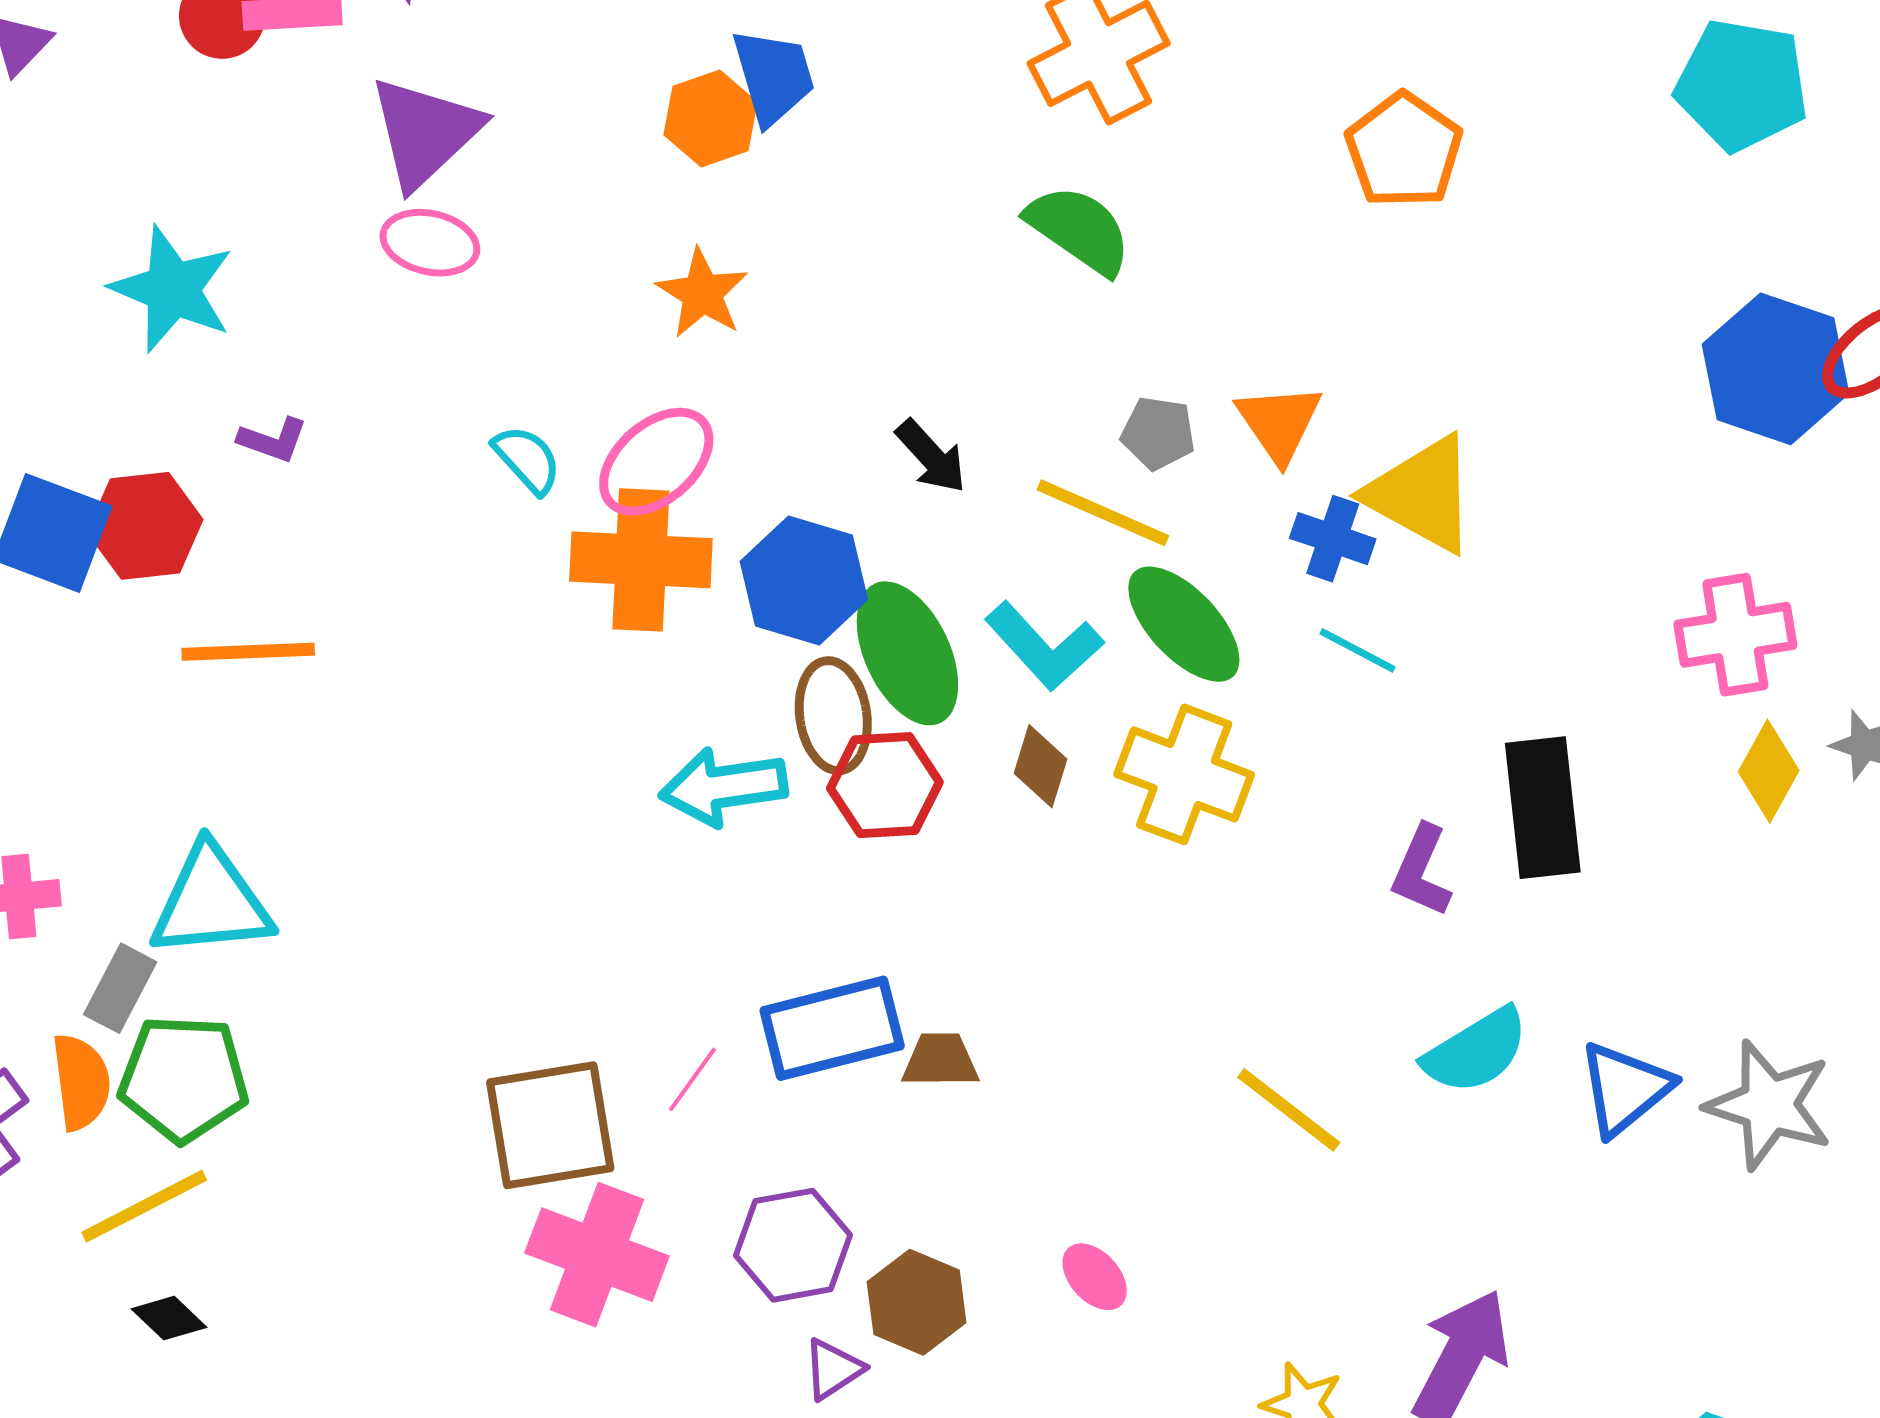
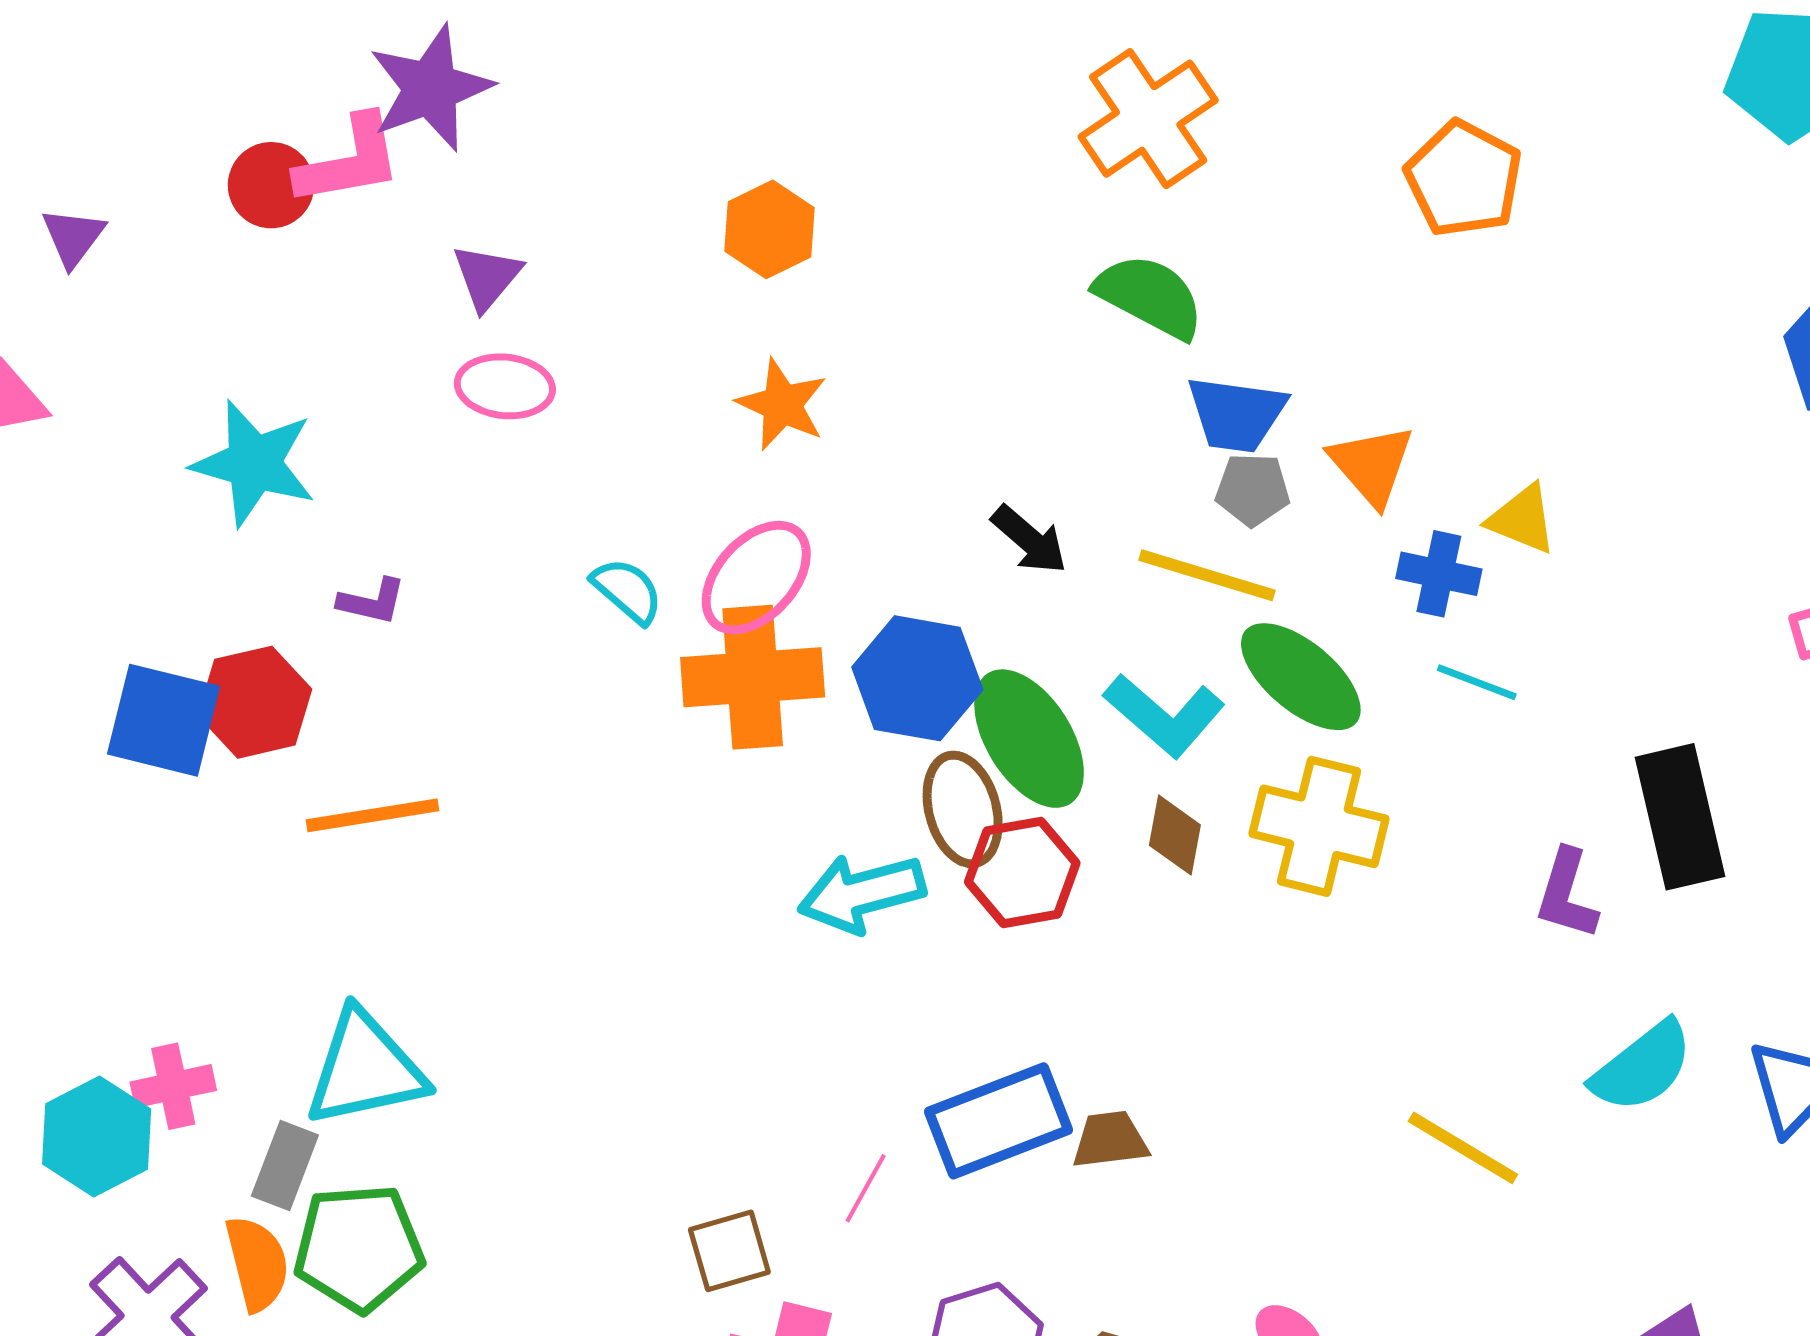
blue trapezoid: (773, 76) -> (1236, 414), moved, turned 121
purple triangle: (425, 132) -> (487, 277), size x0.6
yellow triangle: (1422, 494) -> (1522, 519), size x0.6
brown square: (550, 1125) -> (729, 1251), size x0.6

